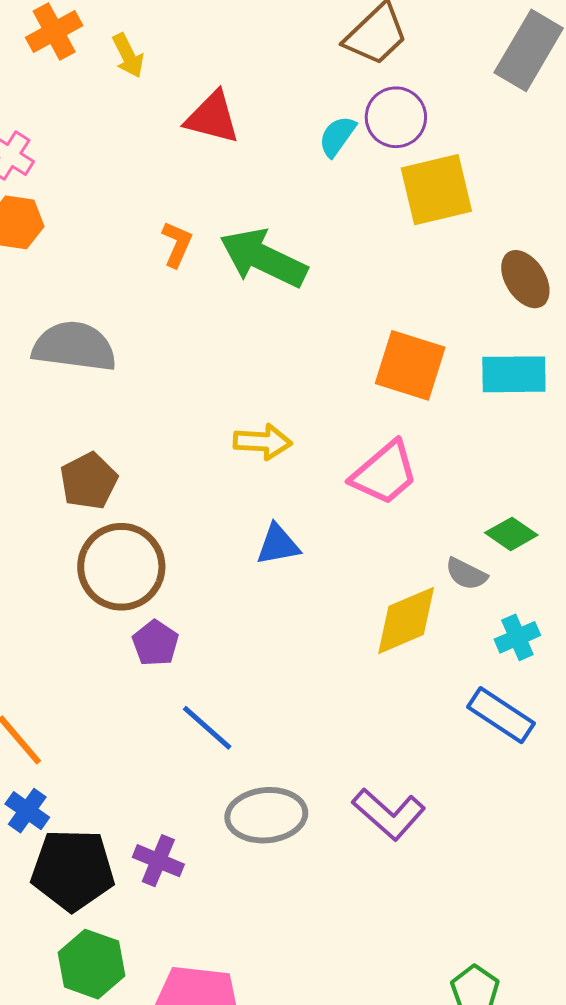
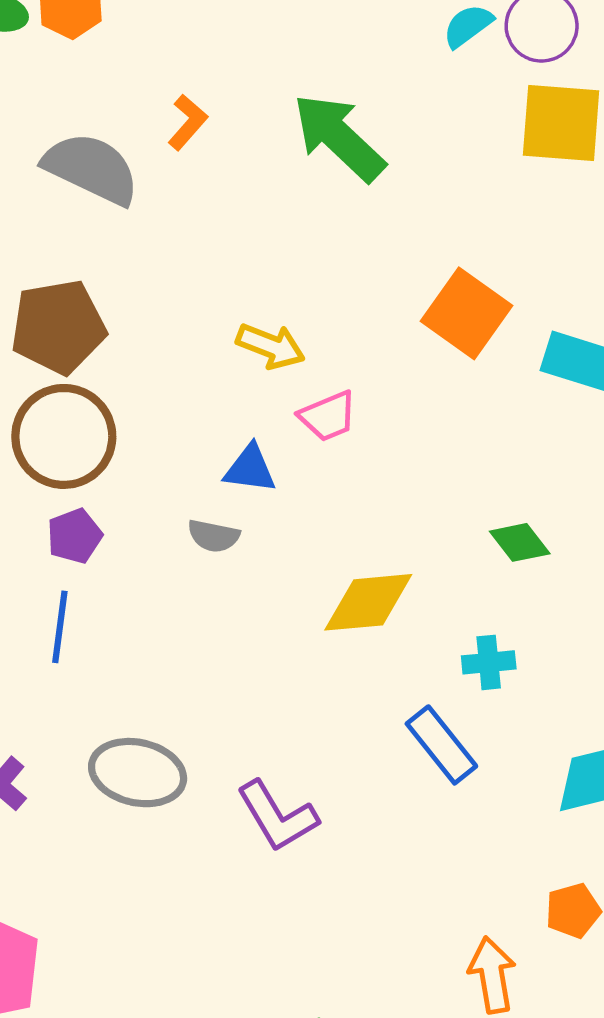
orange L-shape: (177, 244) -> (188, 122), moved
pink trapezoid: (384, 473) -> (328, 416), moved, size x0.7
brown pentagon: (89, 481) -> (58, 327), size x1.4
gray semicircle: (466, 574) -> (214, 536), moved, turned -33
blue line: (207, 728) -> (60, 627), moved, turned 38

